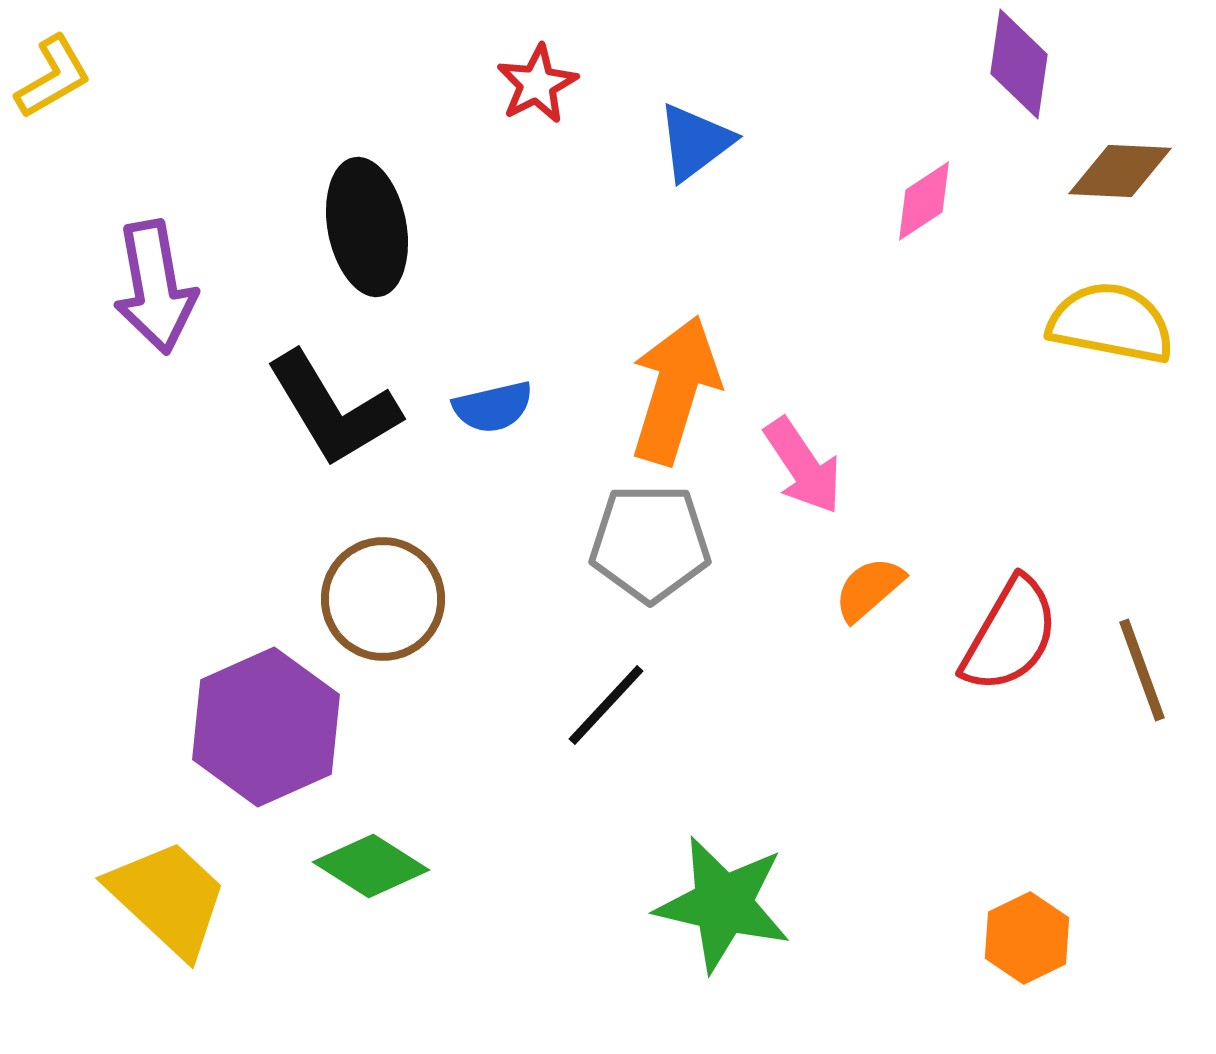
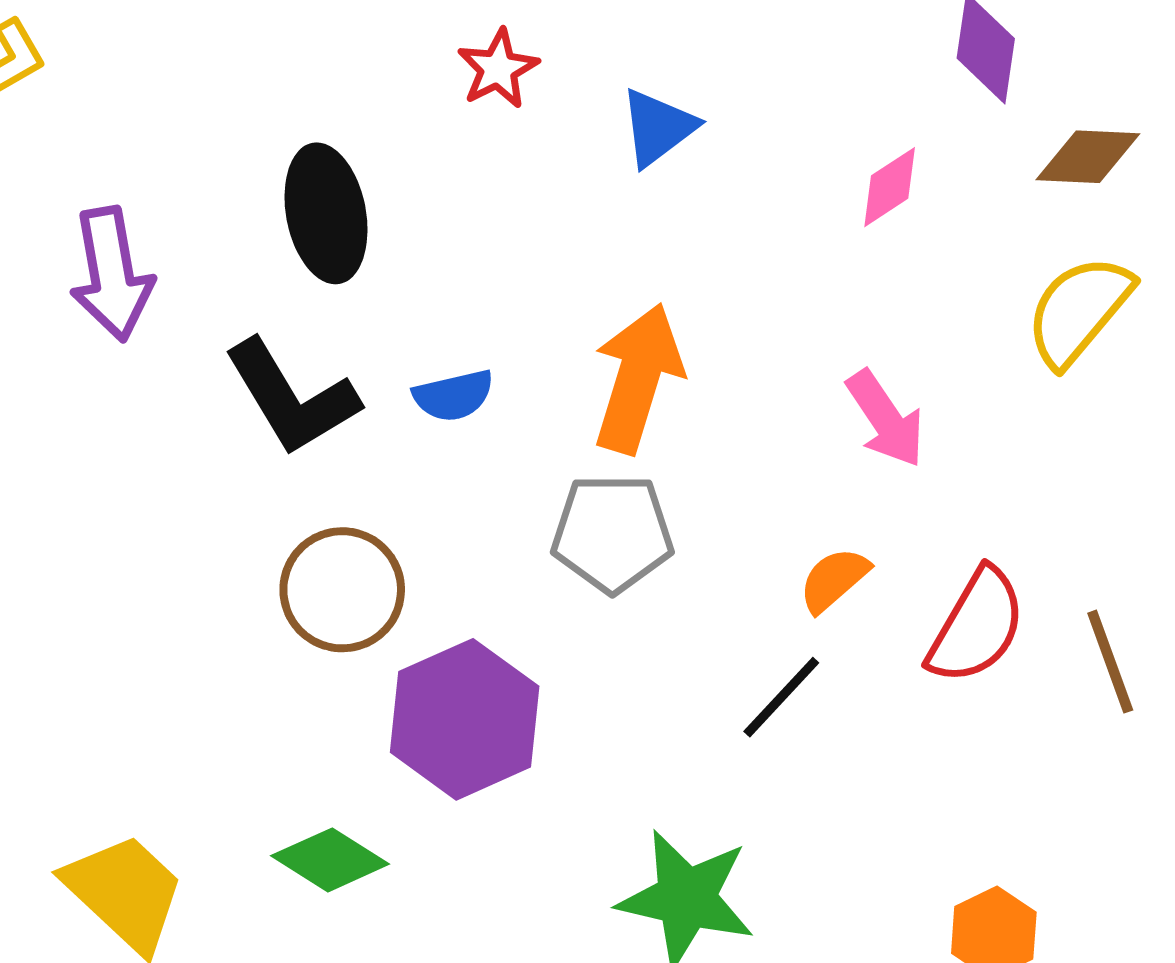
yellow semicircle: (1111, 323) -> (1079, 311), turned -61
pink arrow: (803, 466) -> (886, 419), moved
black line: (606, 705) -> (781, 697), moved
purple hexagon: (266, 727) -> (465, 719), moved

